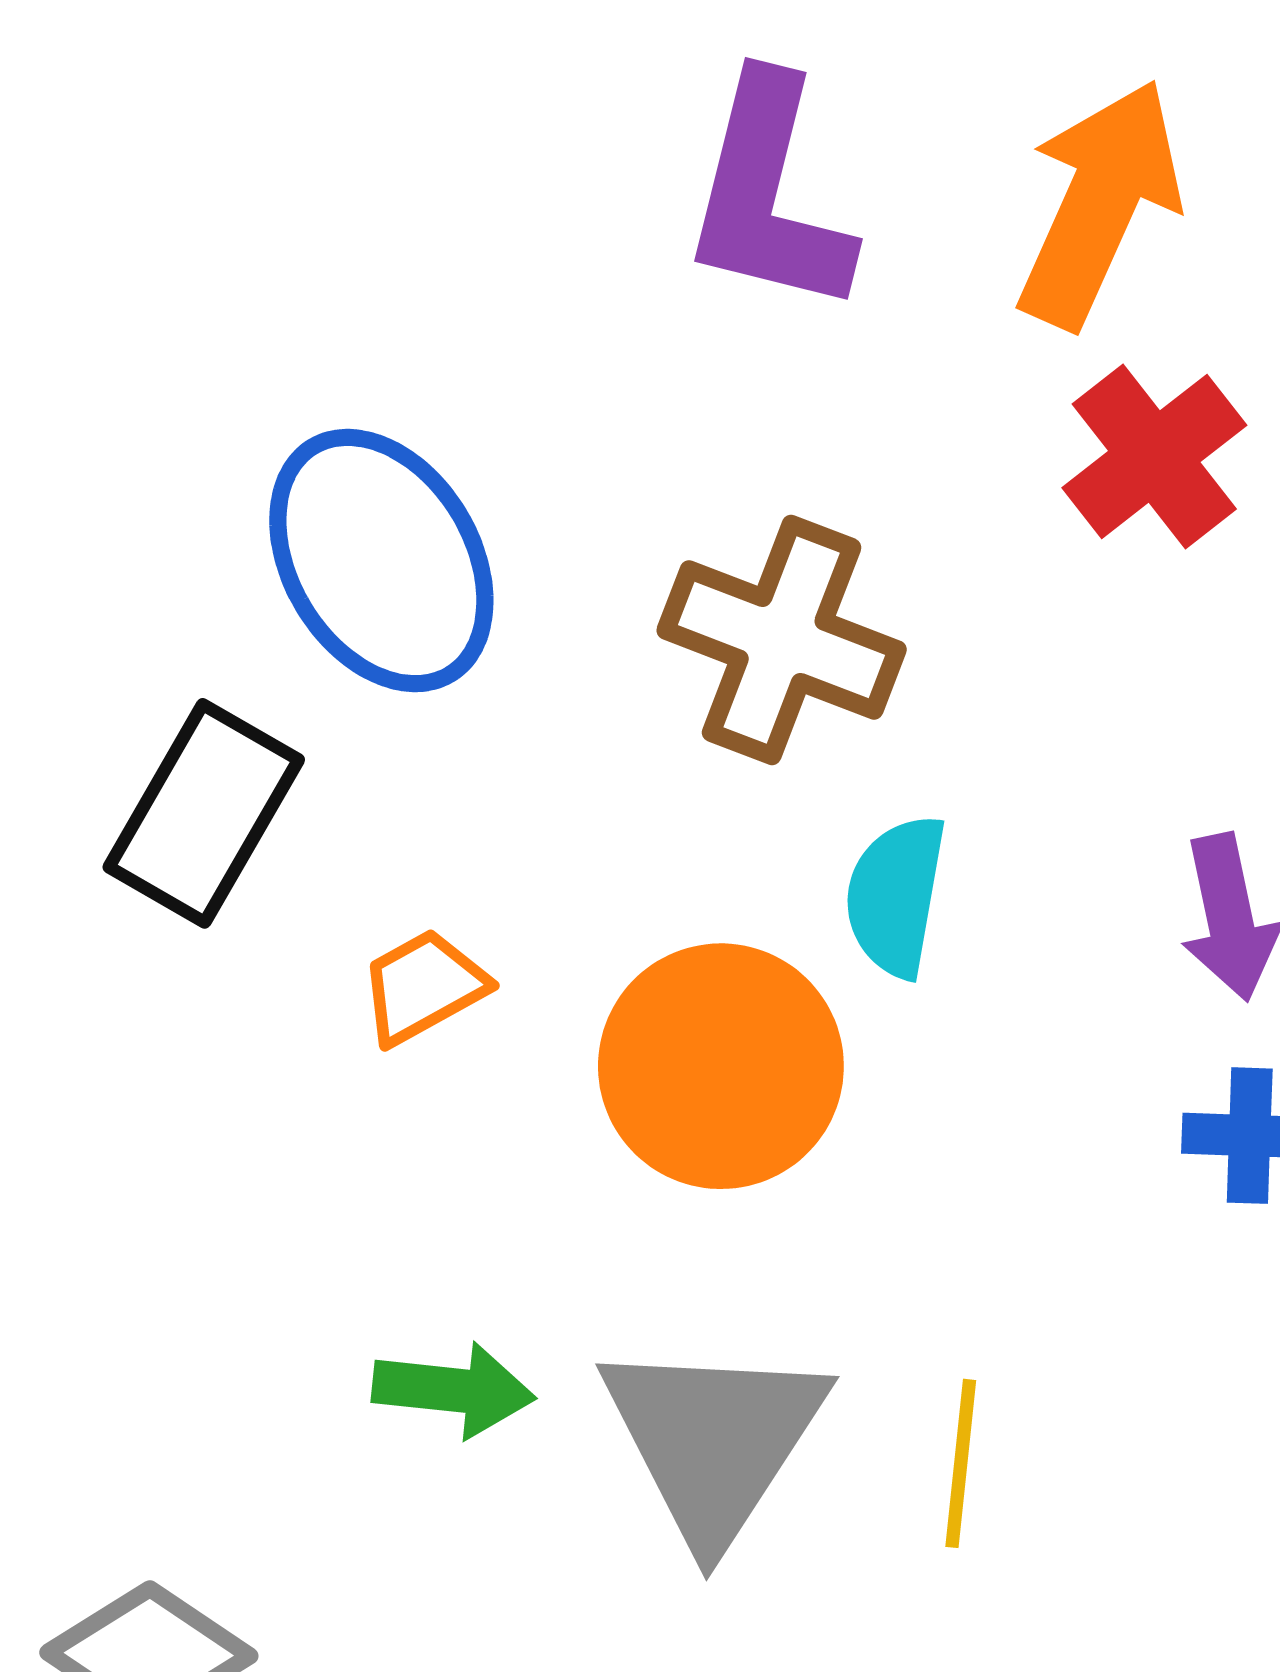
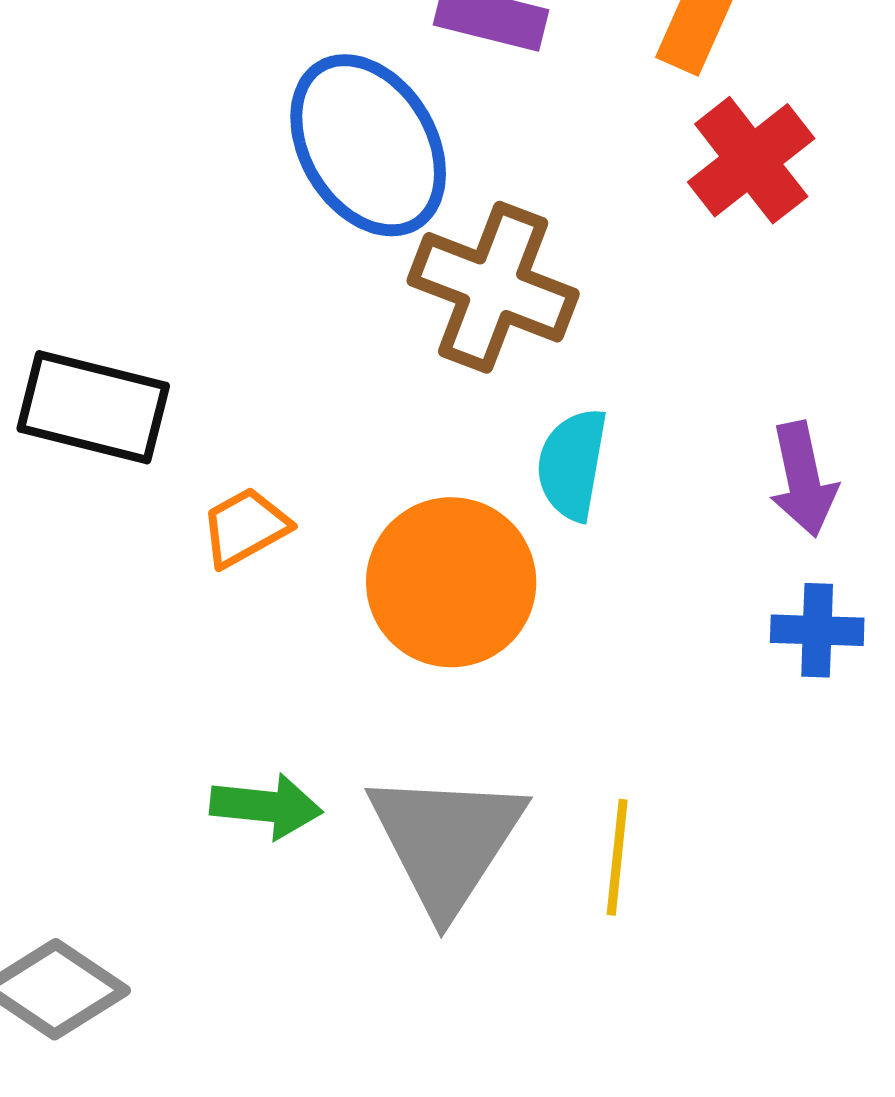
blue ellipse: (381, 561) -> (368, 145), moved
black rectangle: (204, 813) -> (93, 407), turned 74

